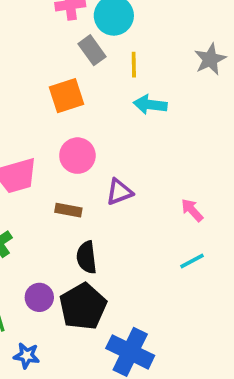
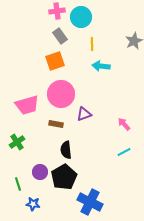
gray rectangle: (92, 50) -> (60, 36), moved
pink circle: (77, 156) -> (61, 94), size x1.4

